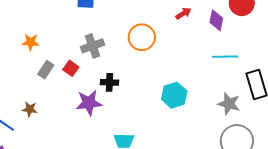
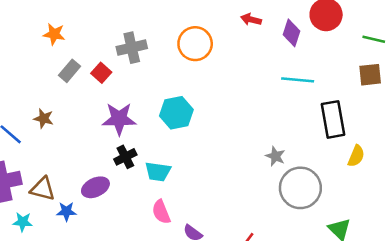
red arrow: (183, 13) -> (251, 19), turned -140
black cross: (109, 82) -> (125, 157), moved, turned -36
cyan hexagon: (174, 95) -> (176, 113), moved
gray star: (229, 104) -> (275, 156), moved, size x0.7

